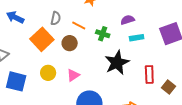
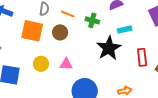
cyan rectangle: (137, 38) -> (125, 29), moved
orange square: (42, 39) -> (32, 31), turned -30
pink triangle: (73, 75) -> (66, 64), turned 40

